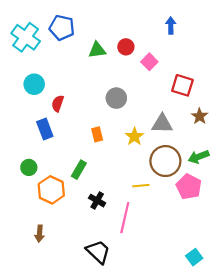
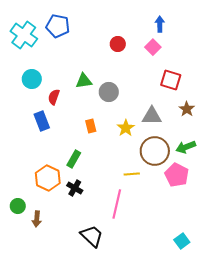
green triangle: (97, 50) -> (84, 81), moved
pink square: (149, 62) -> (153, 47), moved
green circle: (29, 167) -> (18, 206), moved
black cross: (97, 201) -> (75, 188), moved

